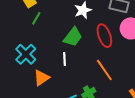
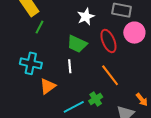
green trapezoid: (73, 37) -> (77, 44), turned 80
cyan cross: (26, 54) -> (31, 63), turned -30

